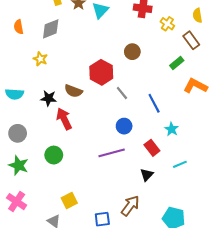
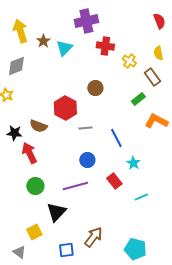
gray line: (122, 93) -> (85, 128), turned -56
green circle: (54, 155) -> (35, 186), moved
black triangle: (147, 175) -> (56, 212), moved, size x1.5

